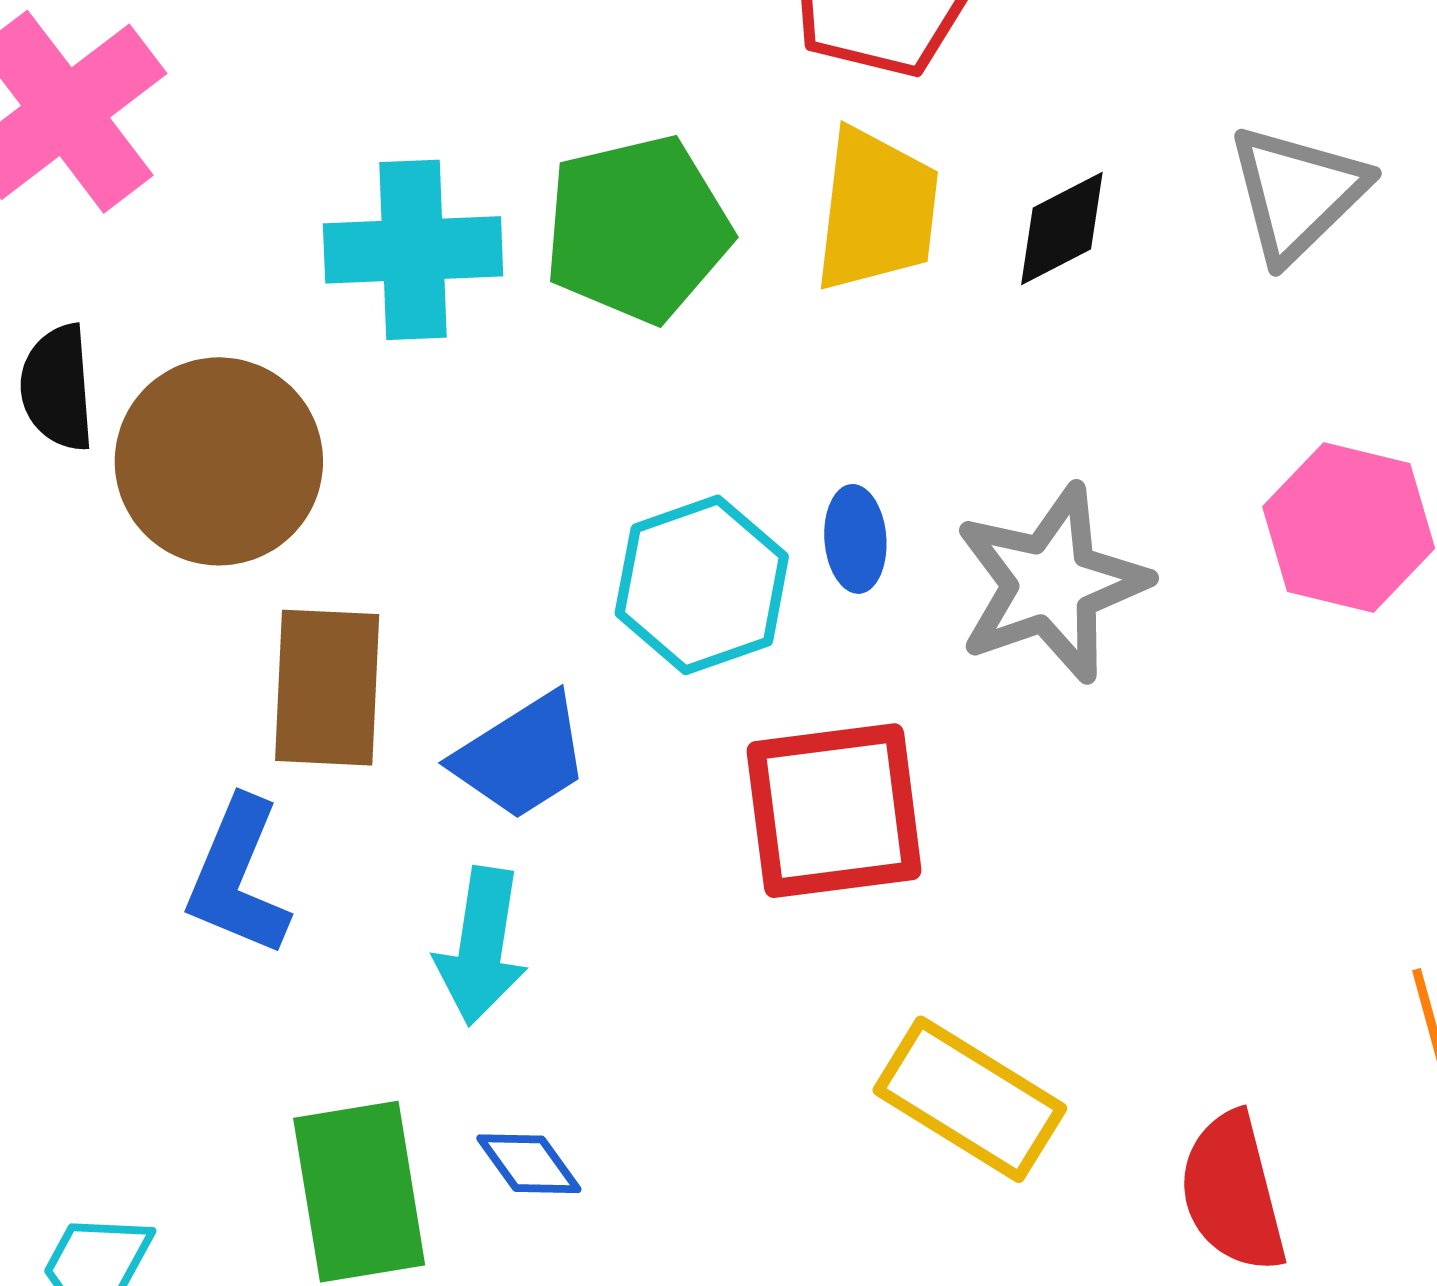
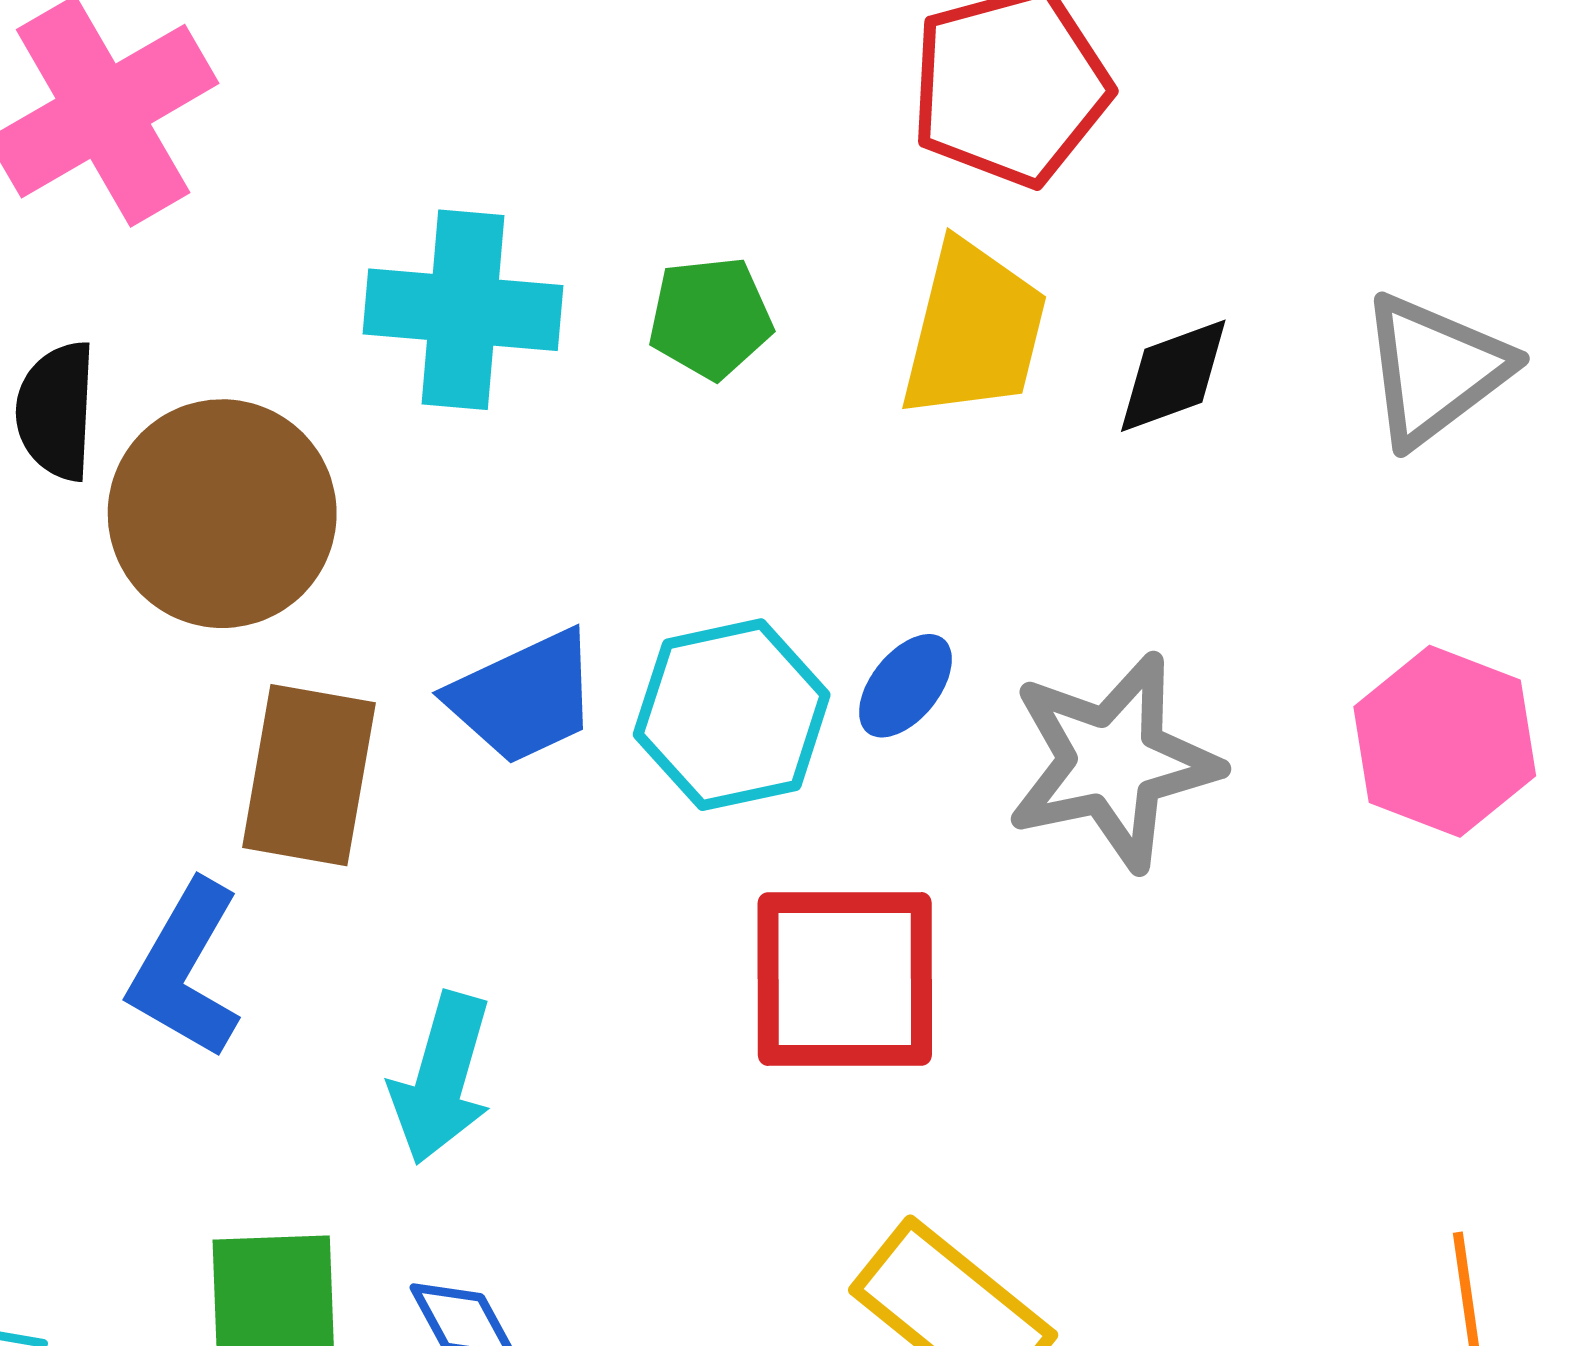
green pentagon: (637, 229) -> (710, 318), size x0.6
blue ellipse: (855, 539) -> (905, 686), turned 36
blue trapezoid: (521, 756) -> (524, 697), moved

